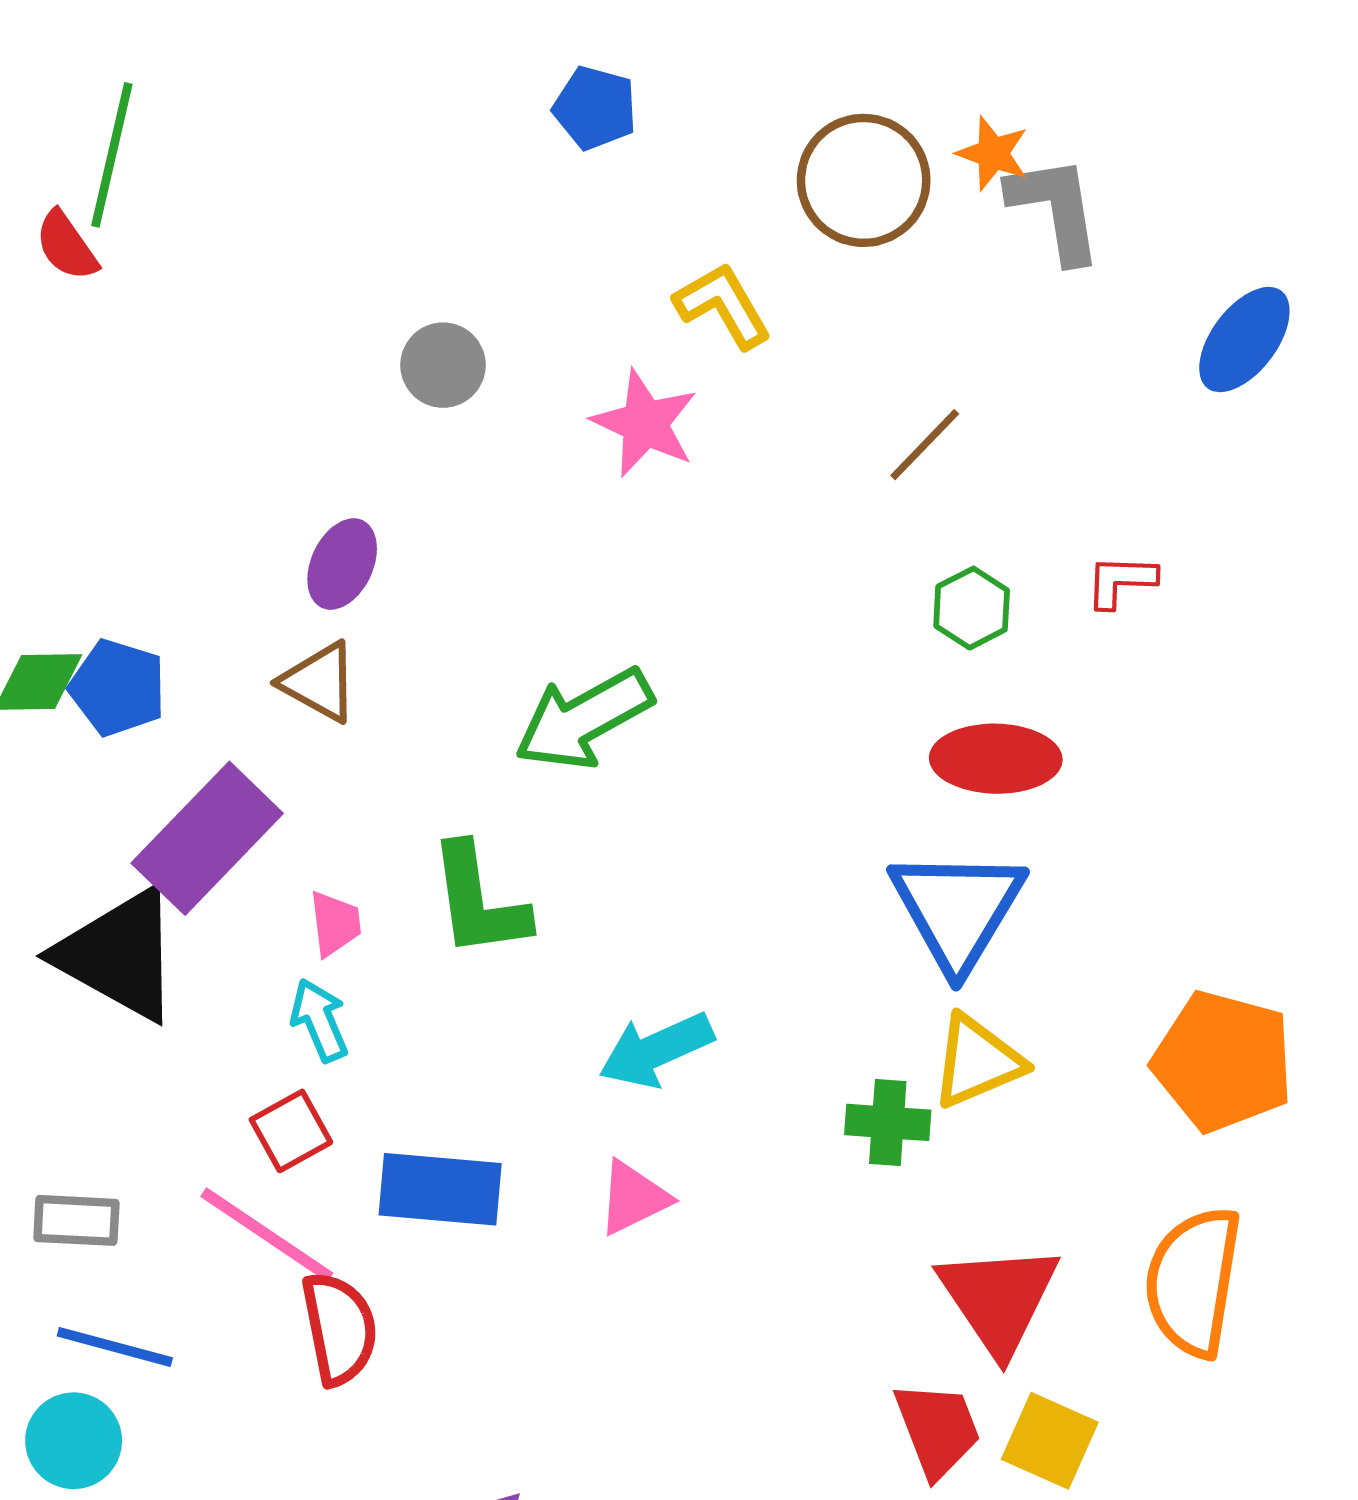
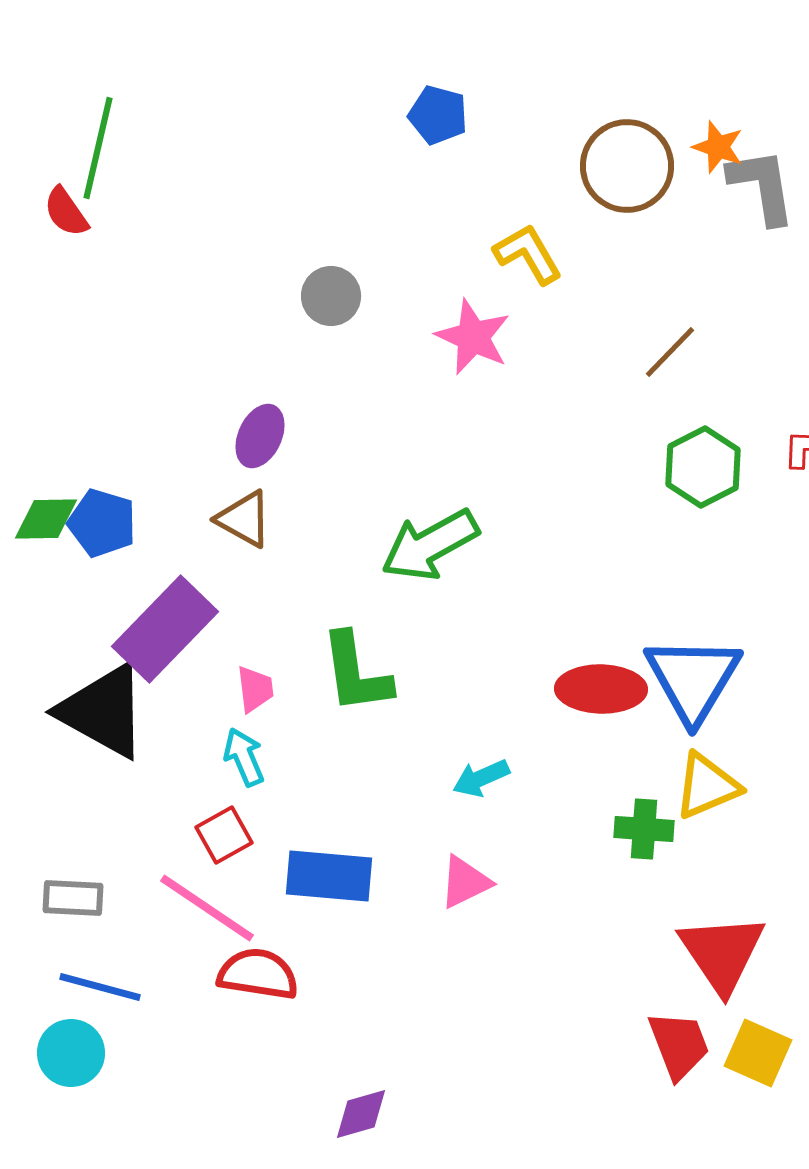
green hexagon: (972, 608) -> (703, 467), size x1.4
red ellipse: (996, 759) -> (601, 689), moved
cyan arrow: (656, 1050) -> (481, 778), size x0.7
red semicircle: (339, 1328) -> (258, 974), turned -70

